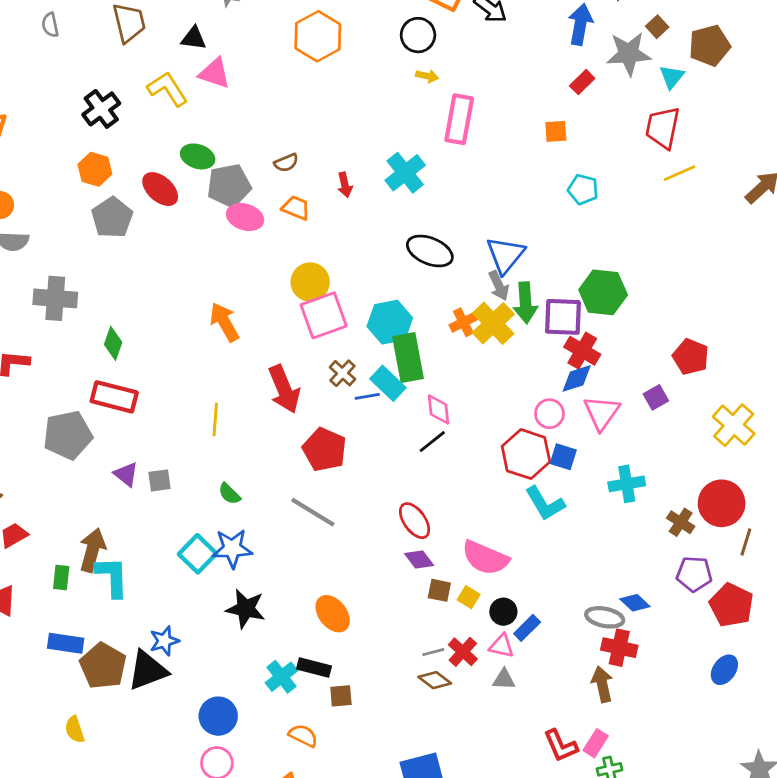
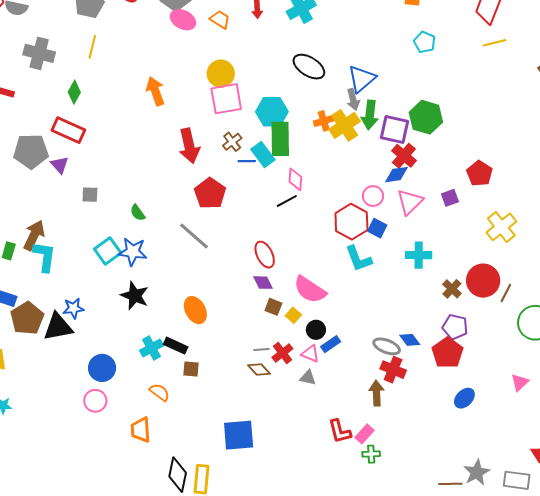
yellow line: (215, 420) -> (92, 47), moved
purple triangle: (126, 474) -> (60, 165), moved
brown line: (746, 542) -> (506, 293), moved
red pentagon: (731, 605) -> (447, 353), moved

